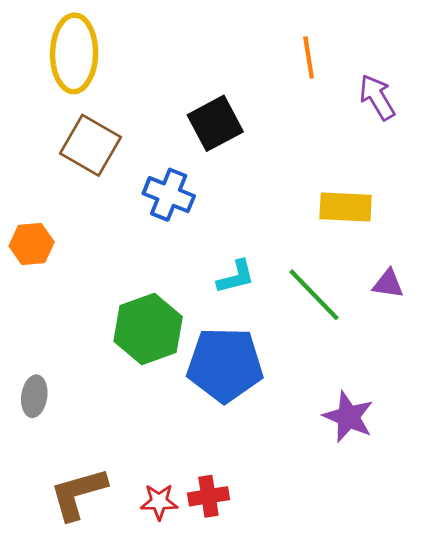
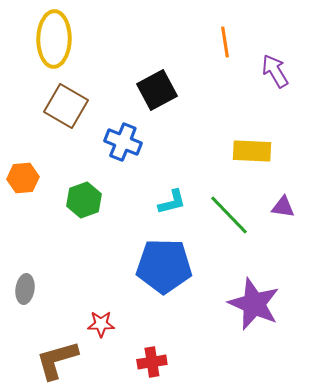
green hexagon: (148, 329) -> (84, 200), moved, size x0.7
purple star: (348, 417) -> (254, 304), size x1.4
red star: (159, 502) -> (101, 324), moved

